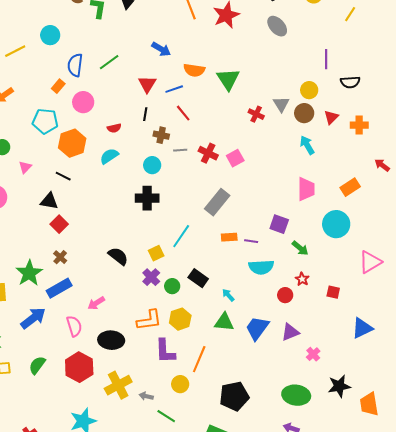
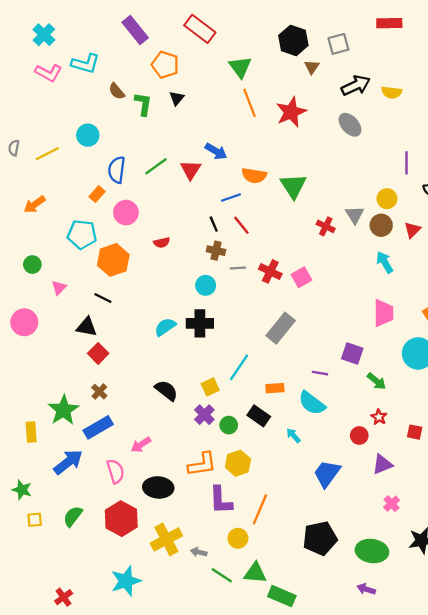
red triangle: (147, 84) -> (191, 170), moved
black line: (145, 114) -> (214, 224), moved, turned -32
cyan semicircle: (109, 156) -> (165, 327), moved
orange rectangle: (229, 237) -> (275, 388), moved
cyan semicircle: (261, 267) -> (312, 403), moved, turned 40
green triangle: (224, 322) -> (255, 573), moved
purple triangle: (290, 332) -> (382, 464), moved
black pentagon: (234, 396) -> (320, 538), moved

